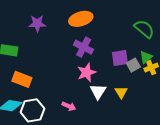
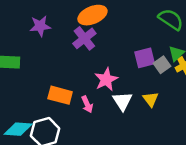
purple cross: (84, 47) -> (84, 38), moved, turned 30
orange rectangle: (22, 79) -> (60, 95), moved
pink arrow: (69, 106) -> (87, 104), moved, turned 48

